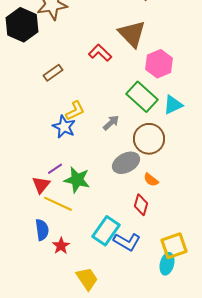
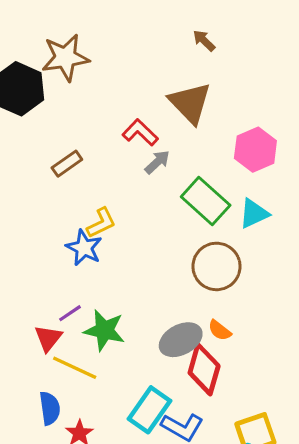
pink hexagon: (159, 64) -> (255, 150), moved
gray arrow: (111, 123) -> (157, 162), moved
gray ellipse: (126, 163) -> (181, 340), moved
red diamond: (141, 205) -> (204, 369), size x1.5

